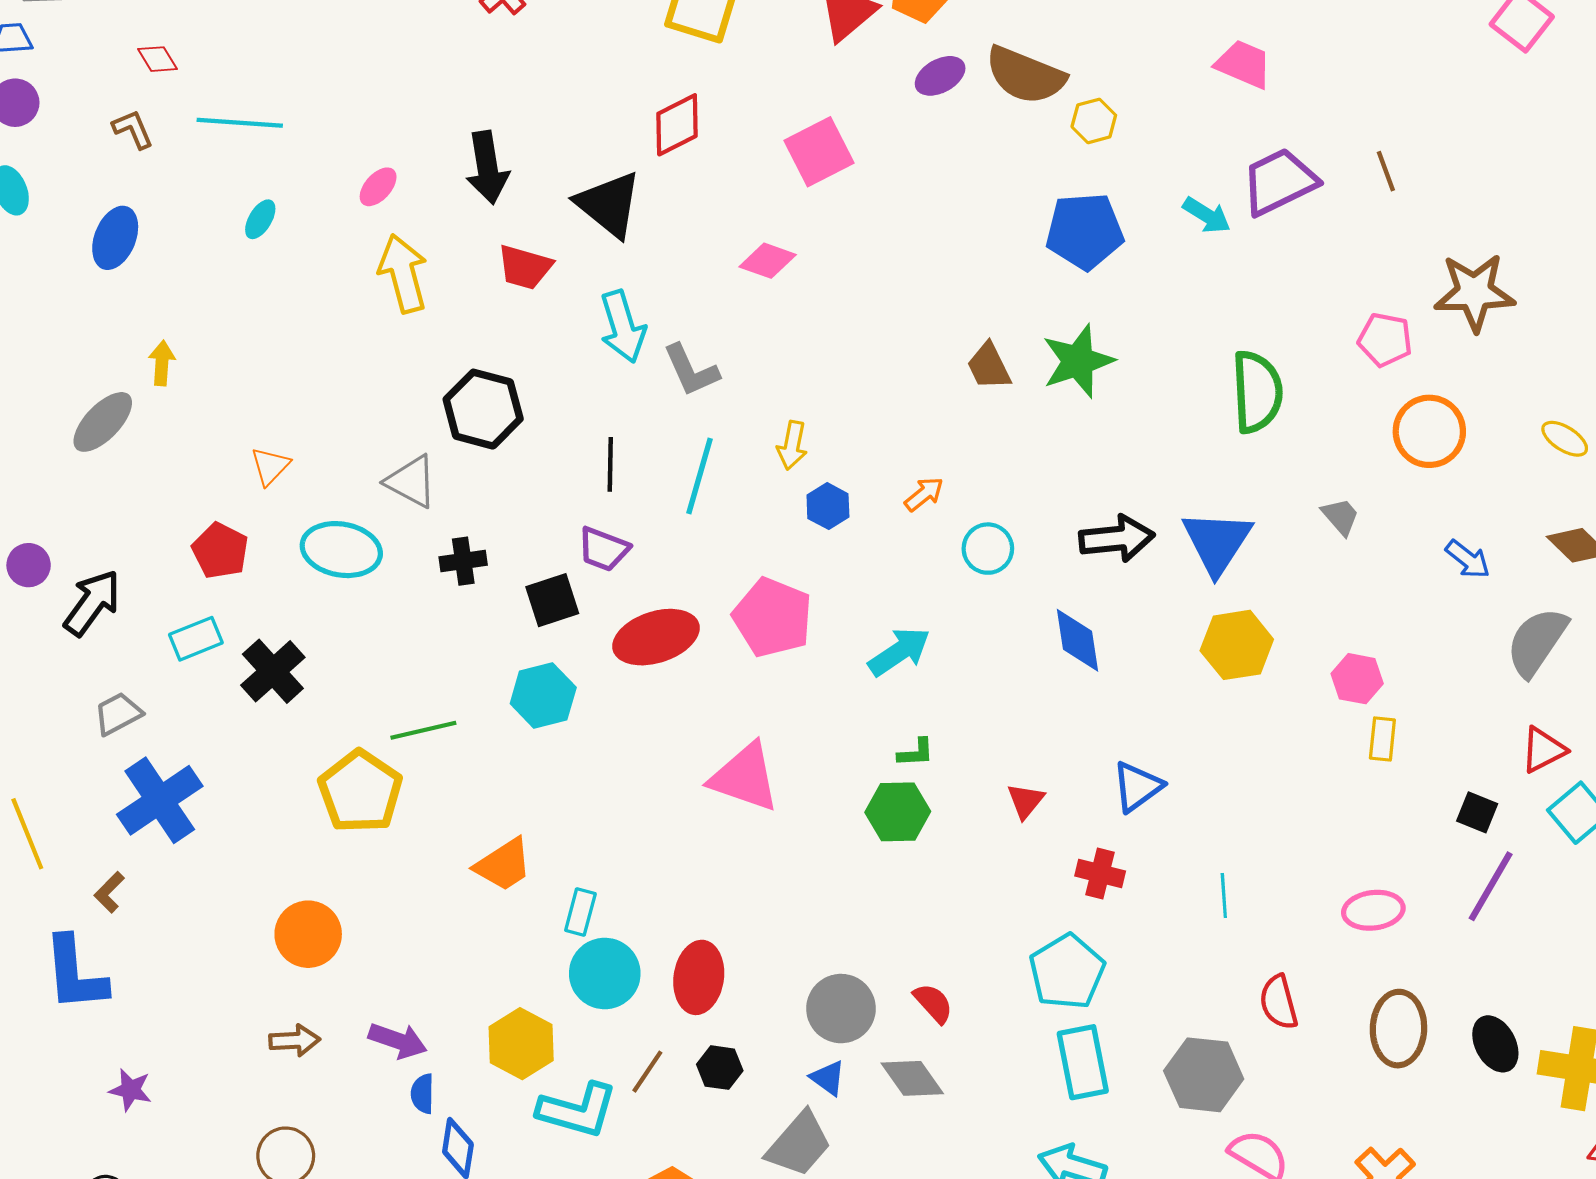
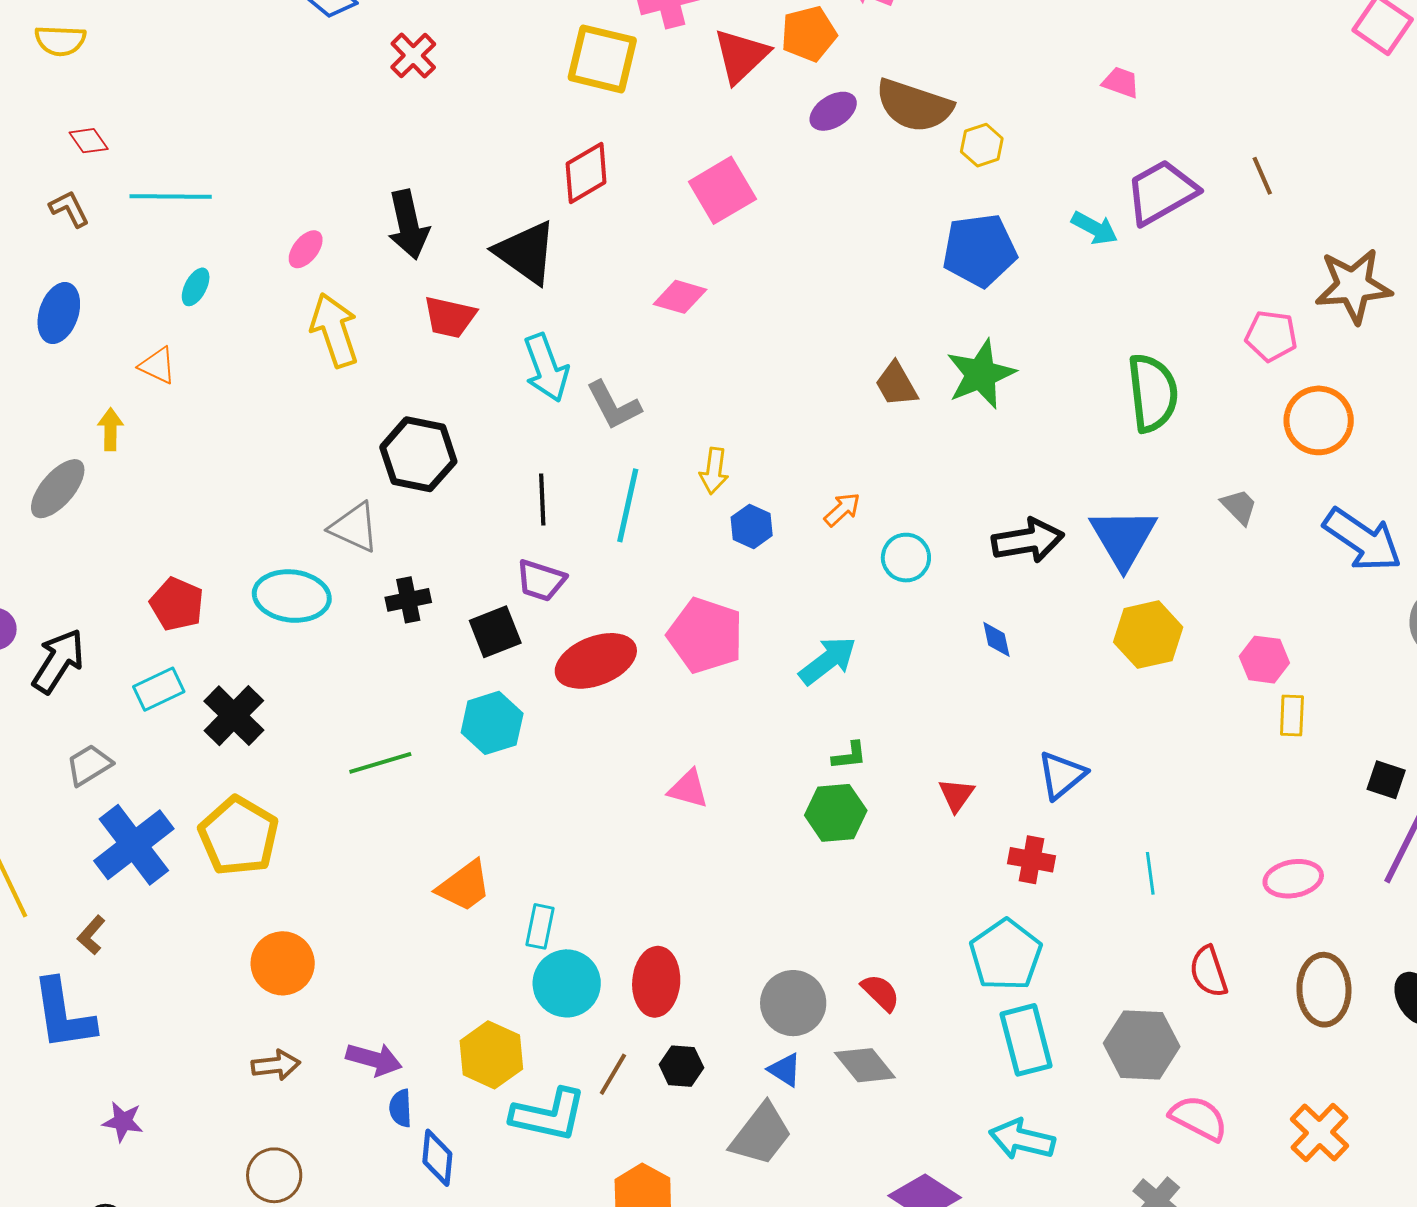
pink trapezoid: (1244, 64) -> (1121, 82), size x0.7
orange triangle: (270, 466) -> (158, 366), moved, turned -45
blue arrow: (1468, 559) -> (1363, 540), size x1.8
blue diamond: (1077, 640) -> (996, 639), size x0.6
pink triangle: (745, 777) -> (688, 789), size x0.6
yellow pentagon: (360, 792) -> (239, 836), moved

